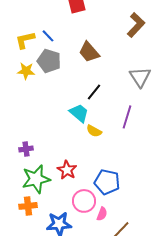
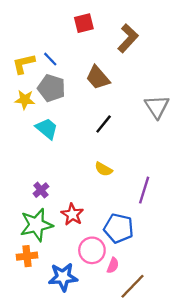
brown L-shape: (136, 25) -> (128, 38), moved
cyan trapezoid: (79, 113) -> (47, 129), moved
purple line: (127, 117) -> (144, 190), moved
purple cross: (26, 149) -> (41, 190), moved, turned -32

